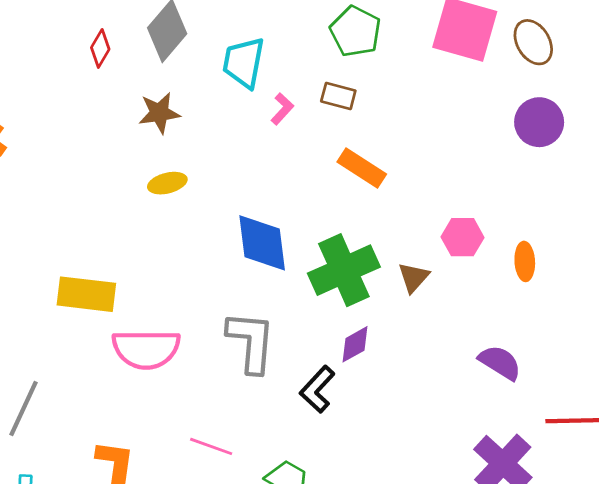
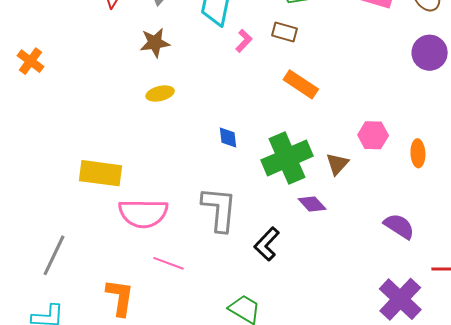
blue diamond: (262, 243) -> (228, 138), size x0.5
purple diamond: (355, 344) -> (312, 204), moved, turned 76
pink line: (211, 446) -> (168, 263), moved

